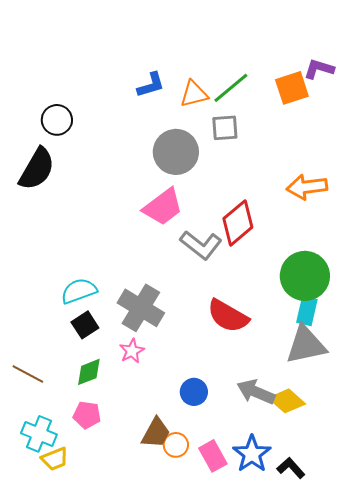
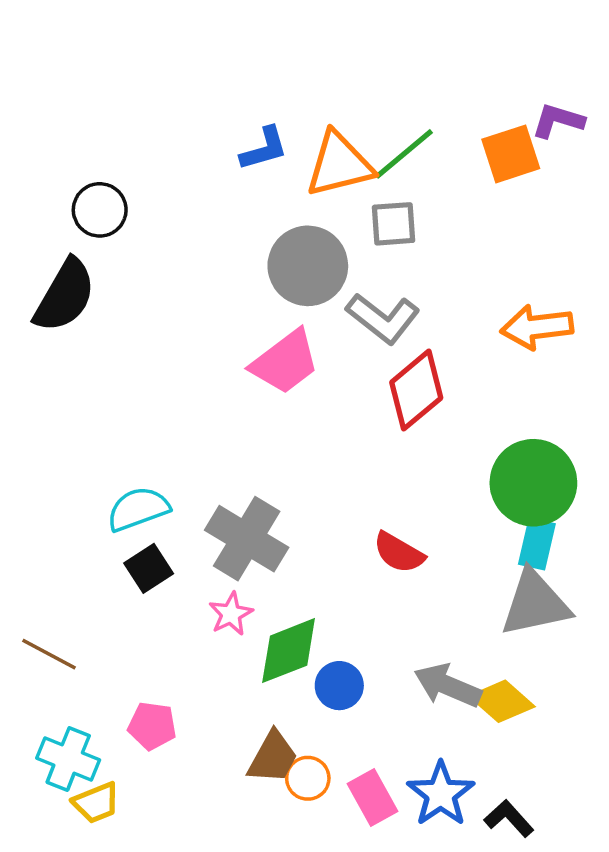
orange triangle: (194, 94) -> (339, 164), size x1.4
gray L-shape: (201, 245) -> (383, 318), moved
red semicircle: (228, 316) -> (399, 553), size x0.7
green diamond: (89, 372) -> (289, 651), moved, size x1.4

